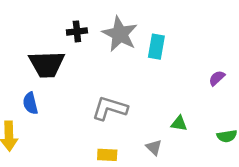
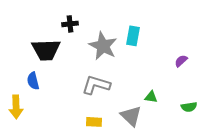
gray star: (120, 34) -> (103, 46), moved
gray triangle: (154, 147) -> (131, 116), size x1.6

